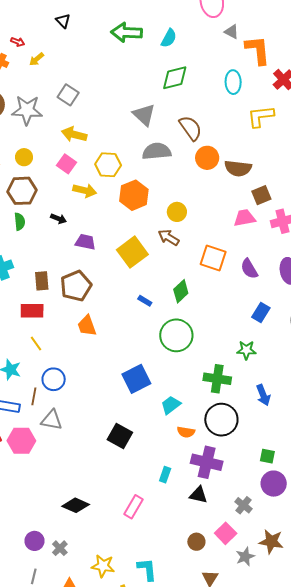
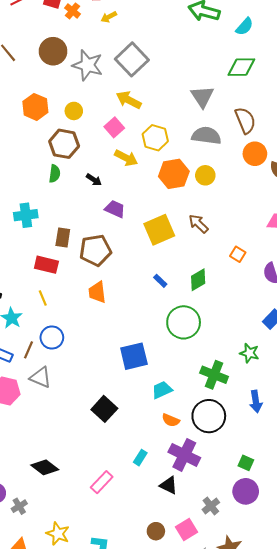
gray square: (68, 95) -> (132, 59), size x1.5
yellow circle: (177, 212) -> (205, 175), moved
orange square: (213, 258) -> (238, 254), size x0.6

